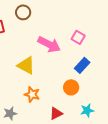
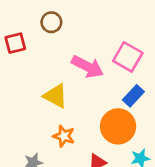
pink square: (78, 37) -> (128, 57), size x1.5
orange circle: (71, 87) -> (118, 126), size x1.6

